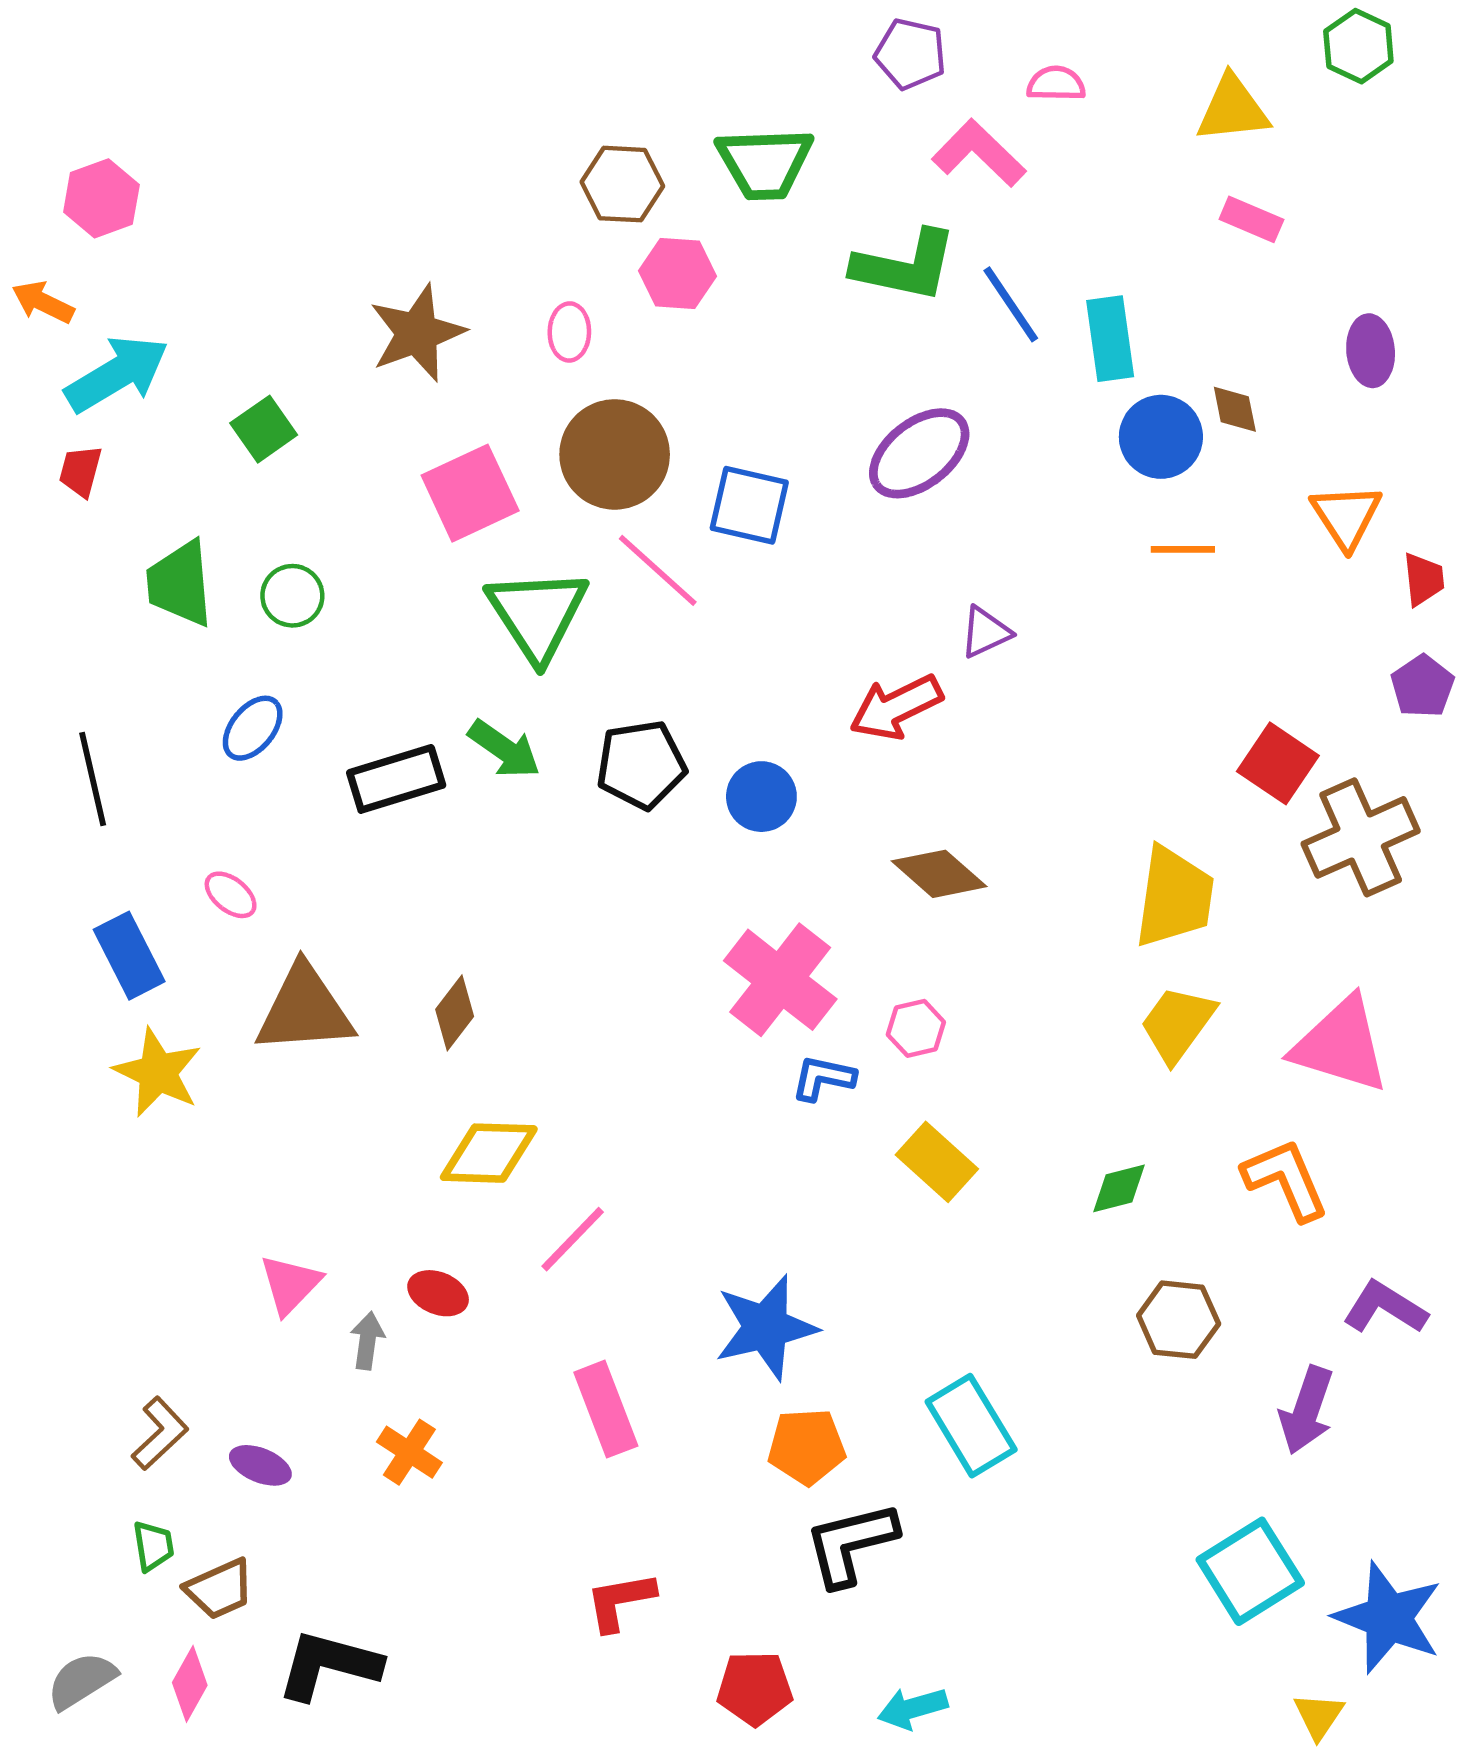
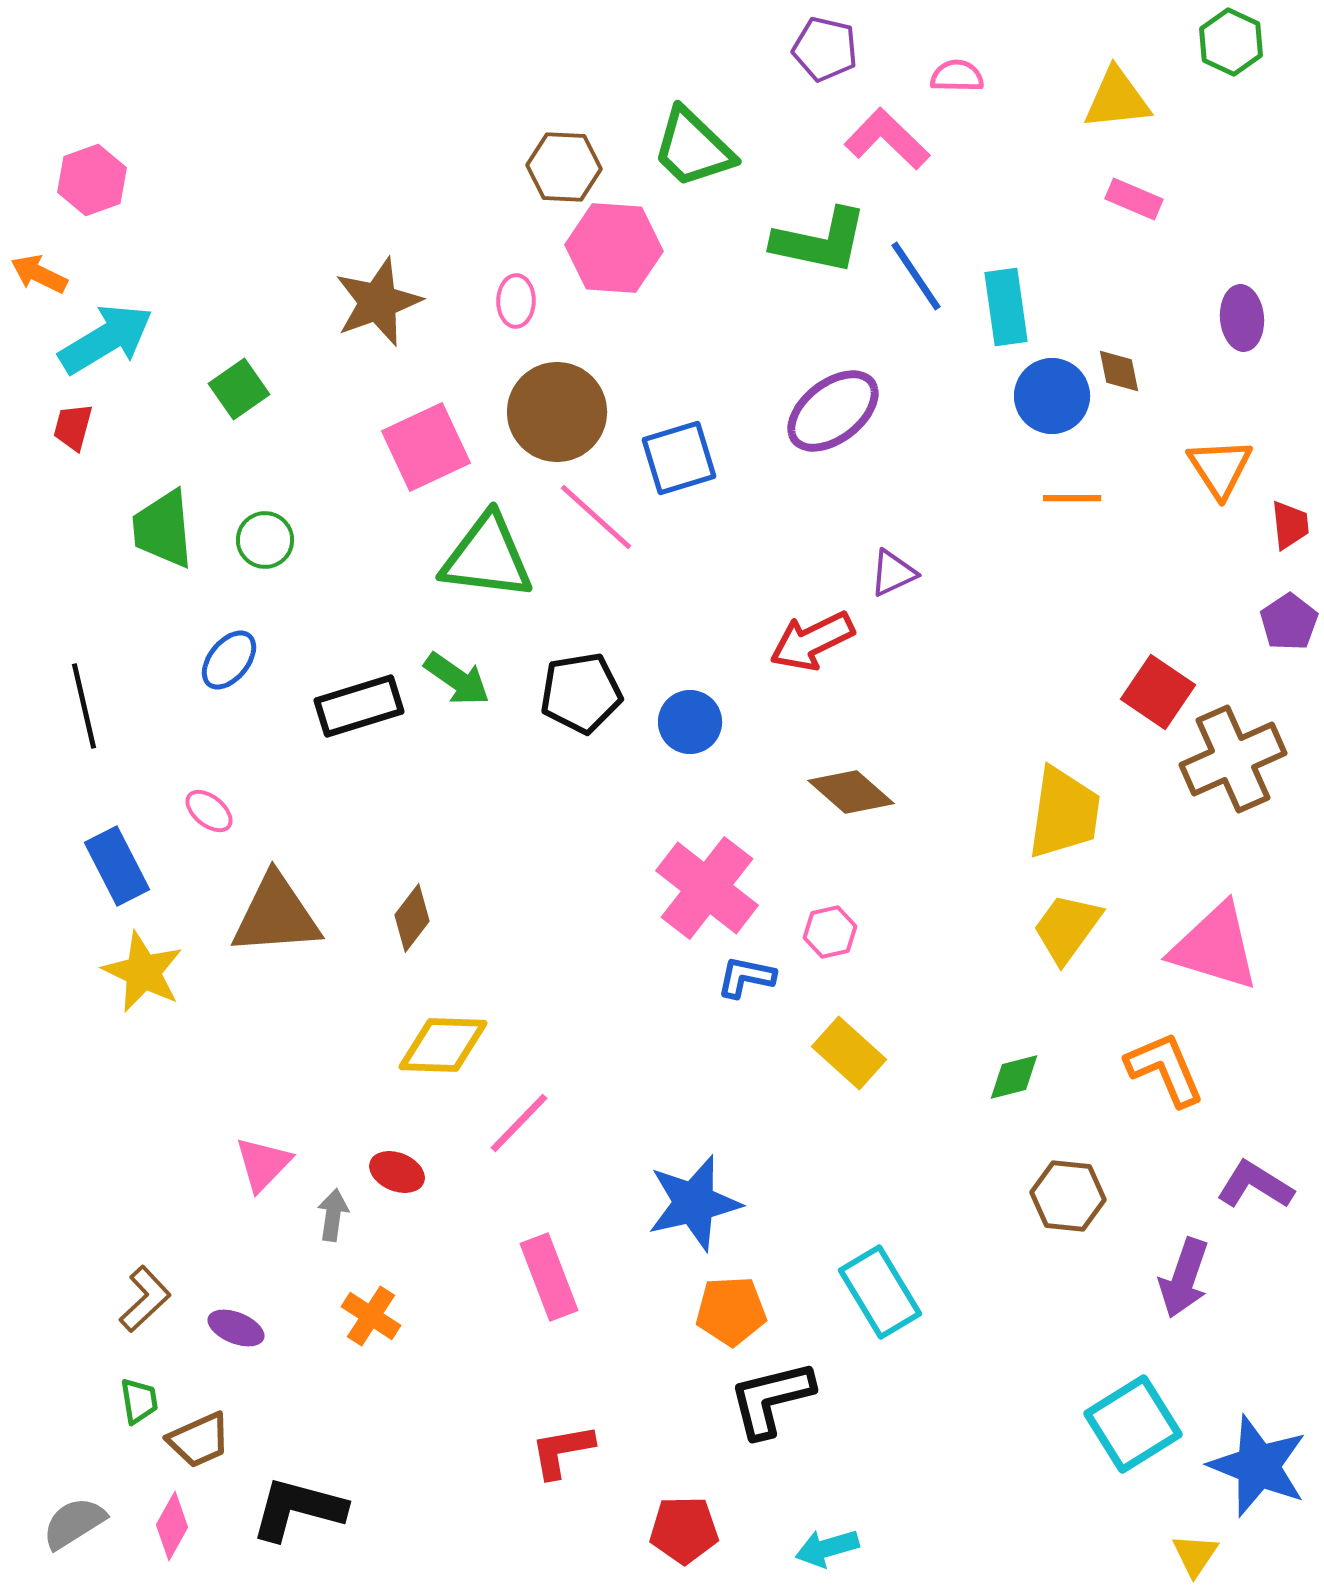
green trapezoid: (765, 163) -> (693, 148), turned 46
pink hexagon: (678, 273) -> (614, 248), size x1.4
blue square: (749, 505) -> (679, 458), turned -30
green triangle: (537, 614) -> (487, 557), turned -50

